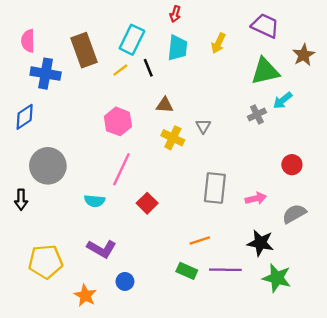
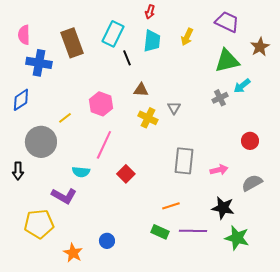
yellow line: (120, 70) -> (65, 118), moved
purple L-shape: (102, 249) -> (64, 196), moved

